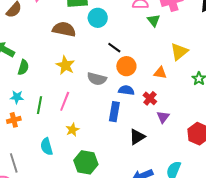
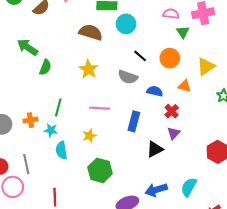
orange circle: (126, 66) -> (170, 58), moved
gray semicircle: (97, 79) -> (128, 77), moved
blue semicircle: (126, 90) -> (155, 91), moved
cyan star: (17, 97) -> (51, 130), moved
pink line: (65, 101) -> (100, 108), moved, turned 66
purple triangle: (163, 117) -> (174, 133), moved

